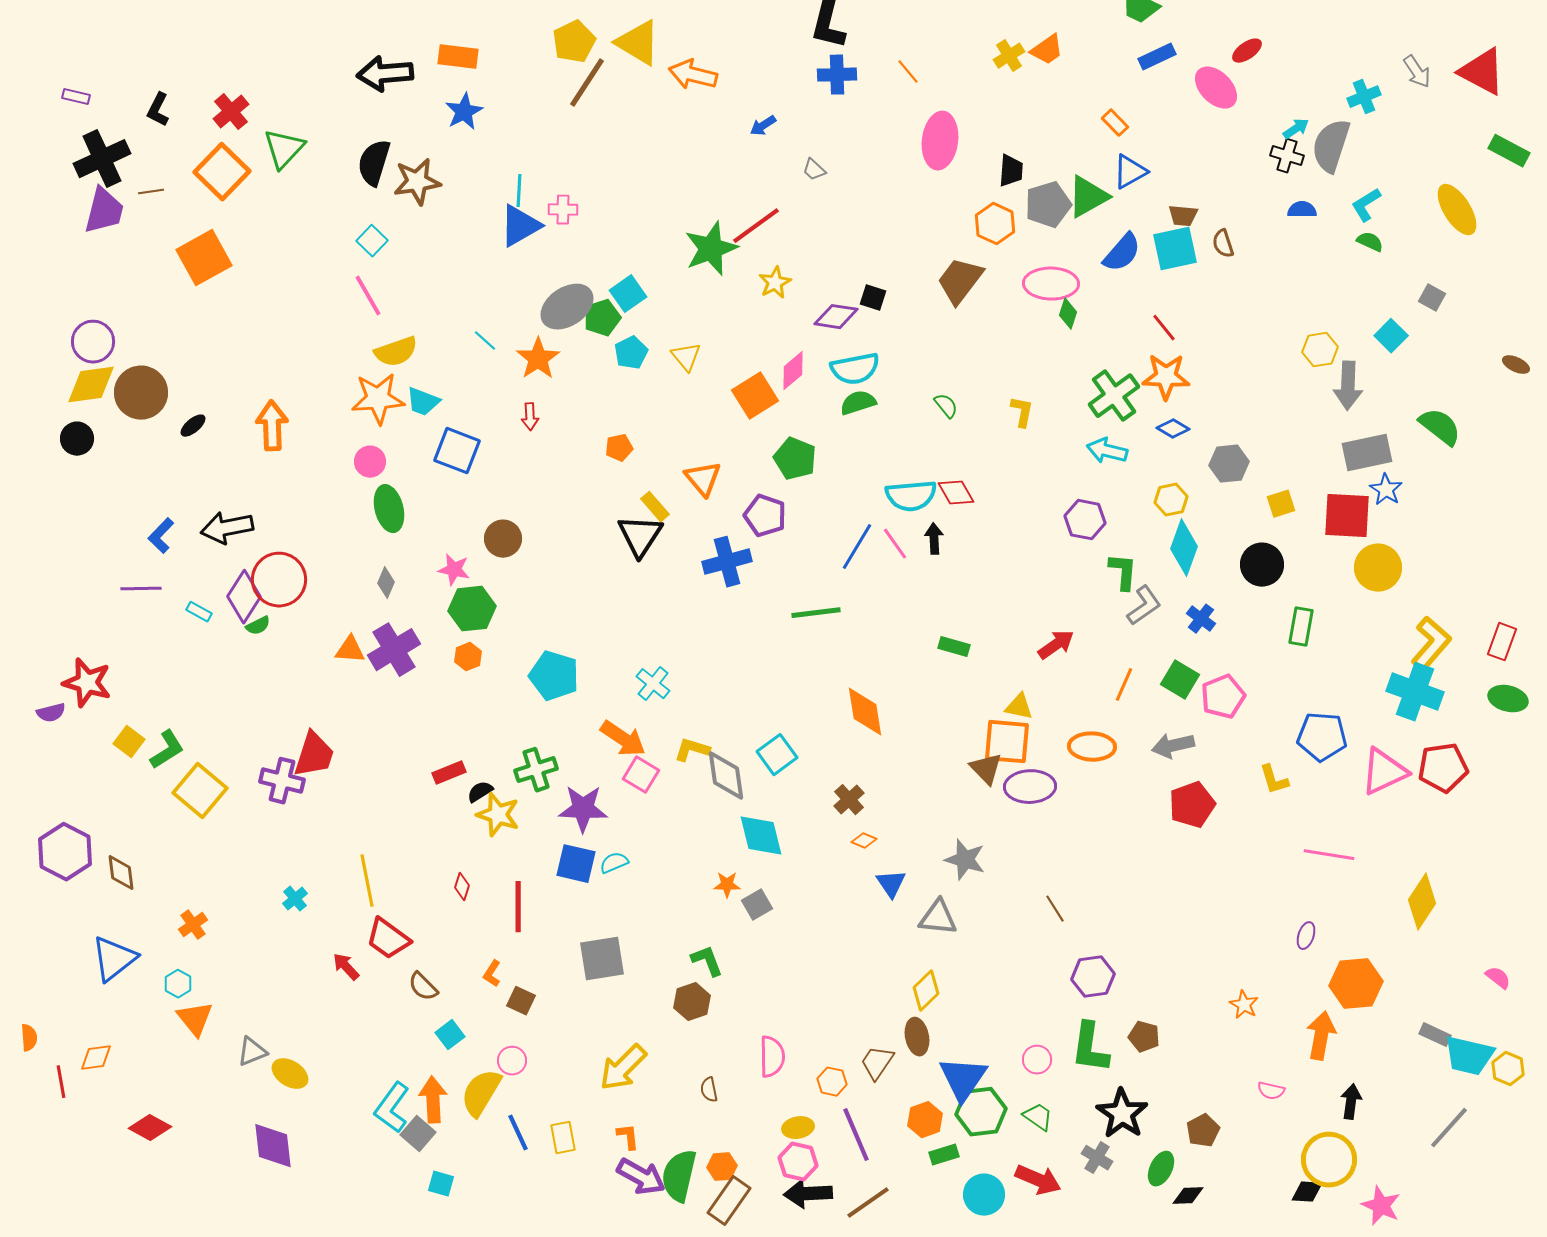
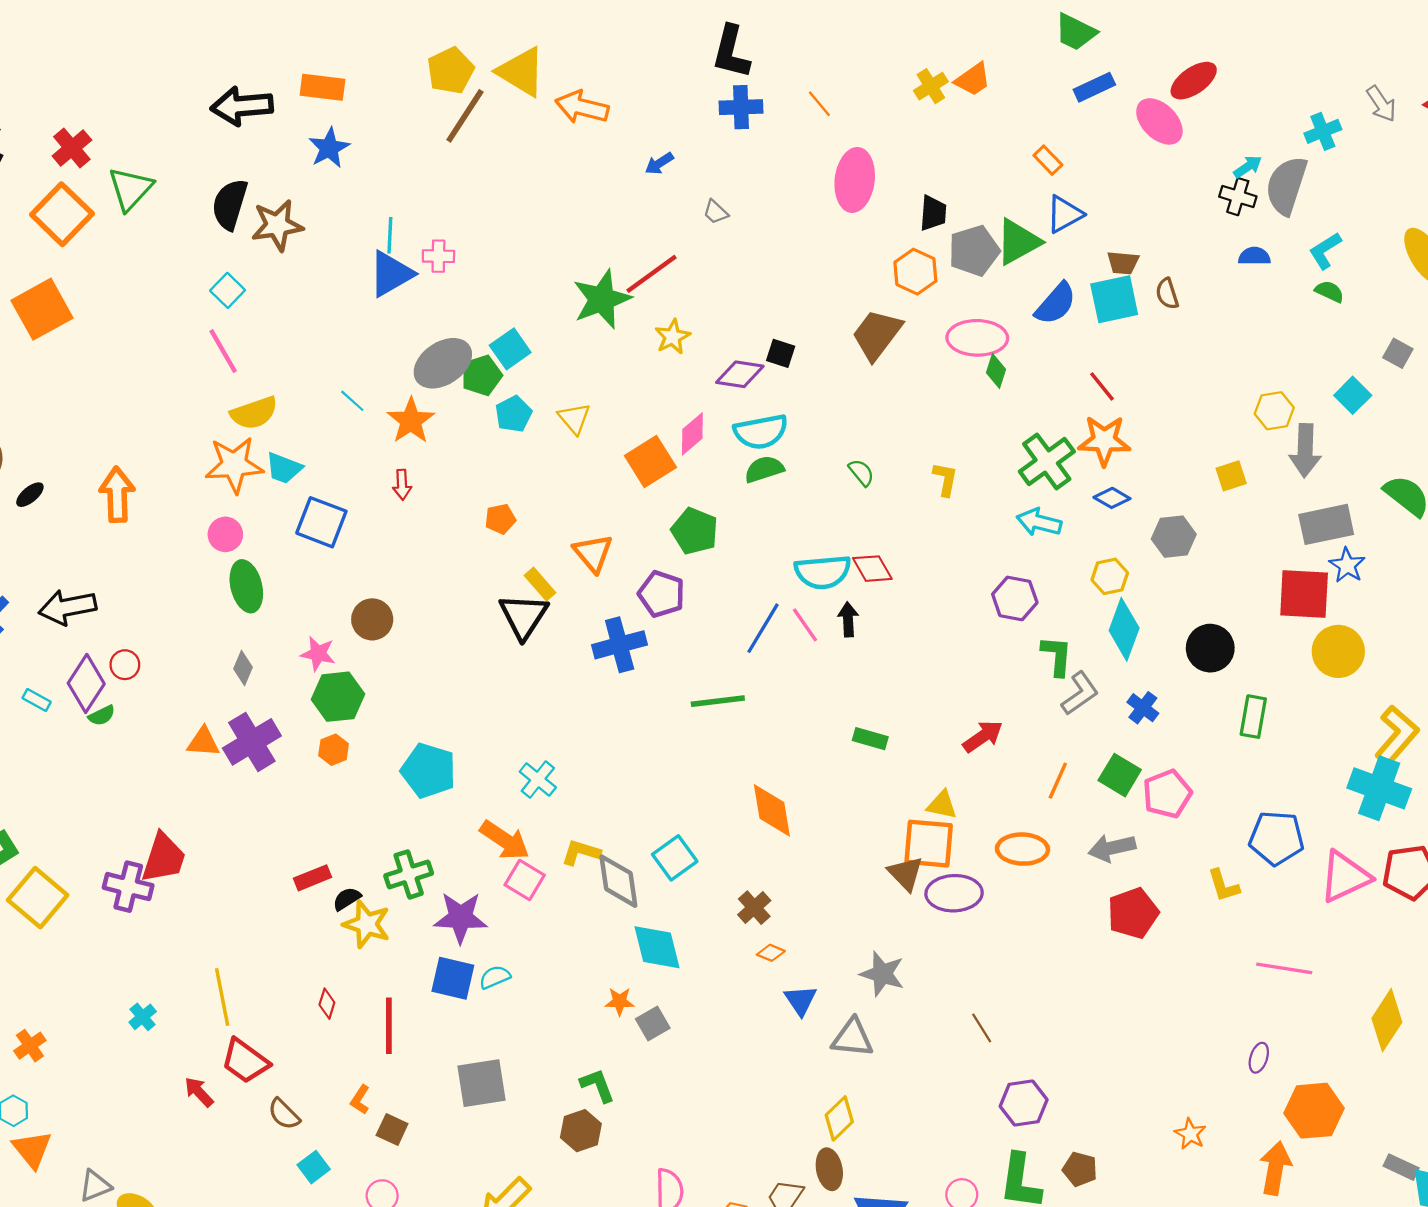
red ellipse: (1247, 51) -> (1194, 81), size x1.4
yellow square: (1281, 504) -> (1231, 476), moved
red circle: (279, 580) -> (125, 665), size x0.5

